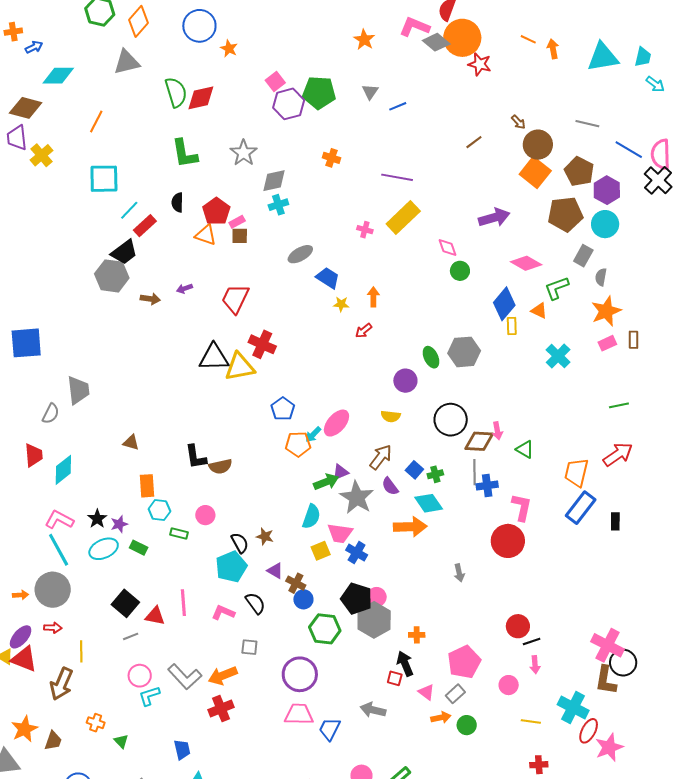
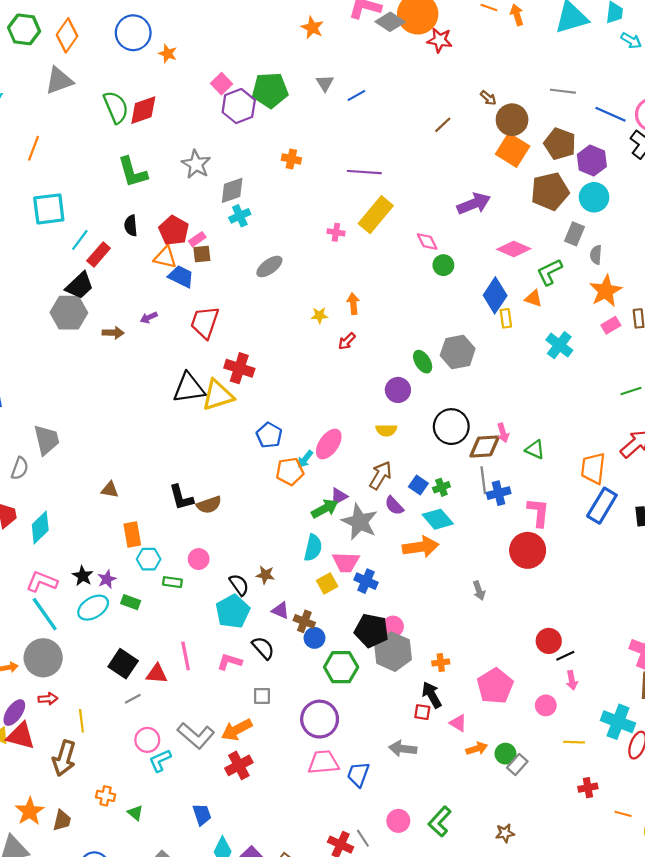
blue trapezoid: (328, 278) -> (181, 277), moved
gray rectangle: (455, 694) -> (517, 765), moved

